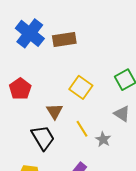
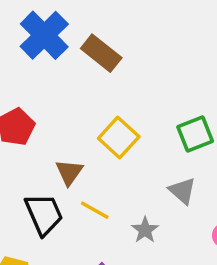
brown rectangle: (64, 40) -> (101, 53), turned 40
yellow line: (82, 129) -> (95, 210), moved, turned -36

